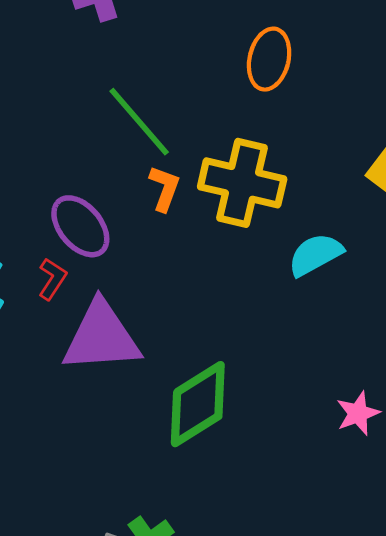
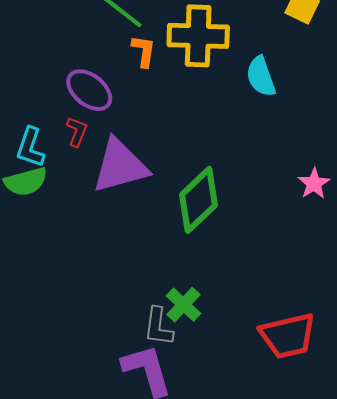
cyan semicircle: (315, 255) -> (261, 76), turned -69

